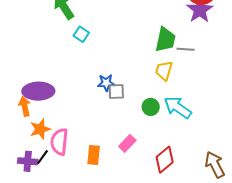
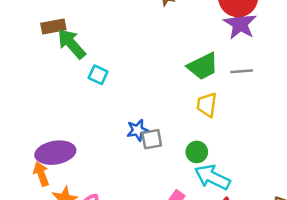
green trapezoid: (165, 40) -> (203, 66), turned 60
gray line: (186, 49) -> (242, 71), moved
cyan arrow: (178, 107) -> (212, 177), moved

